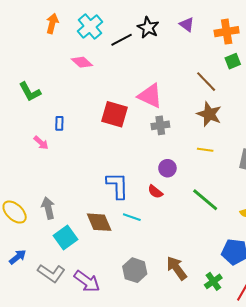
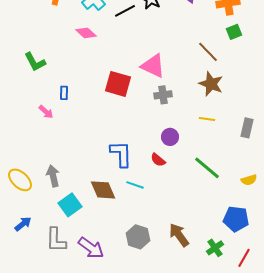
gray L-shape: (51, 273) -> (56, 240), turned 56

